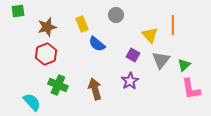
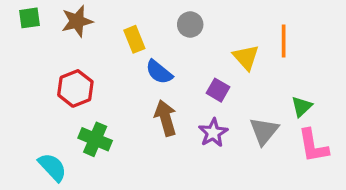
brown star: (47, 27) -> (77, 21), moved
gray triangle: (161, 60) -> (264, 131), moved
brown arrow: (95, 89) -> (166, 118), moved

